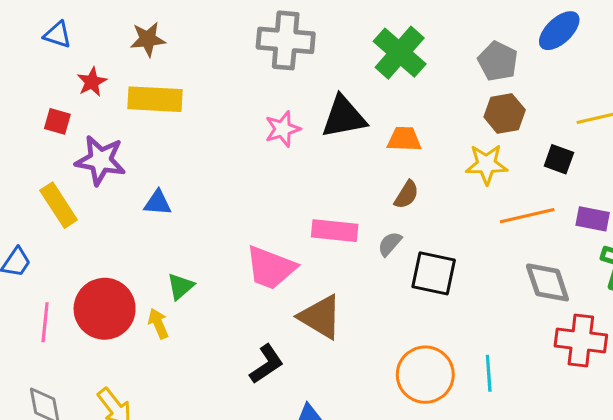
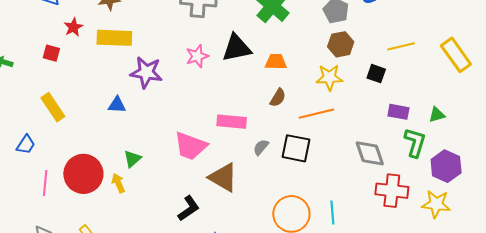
purple star: (100, 160) -> (146, 72), moved
orange line: (527, 216) -> (316, 114), moved
gray semicircle: (390, 244) -> (261, 147), moved

